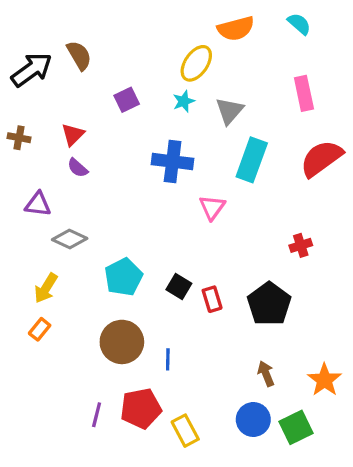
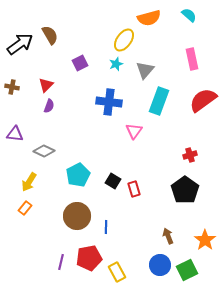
purple semicircle: (78, 168) -> (49, 106), turned -112
purple triangle: (38, 204) -> (15, 134), moved
black pentagon: (269, 304) -> (185, 190), moved

